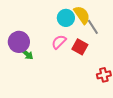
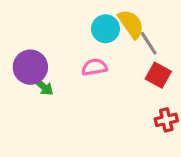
pink semicircle: (59, 42) -> (94, 67), turned 35
red square: (80, 47) -> (158, 75), moved

